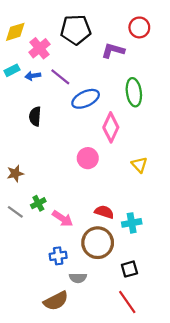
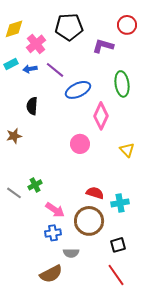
brown star: (15, 174) -> (14, 136), moved
pink arrow: (62, 219) -> (55, 210), moved

